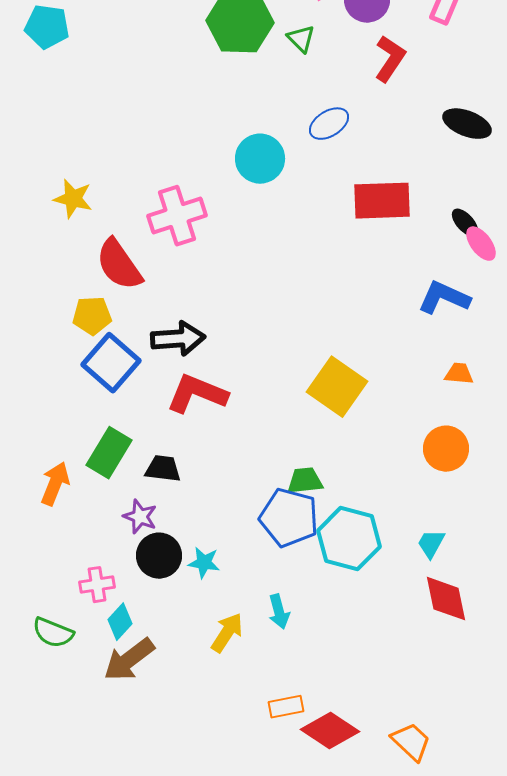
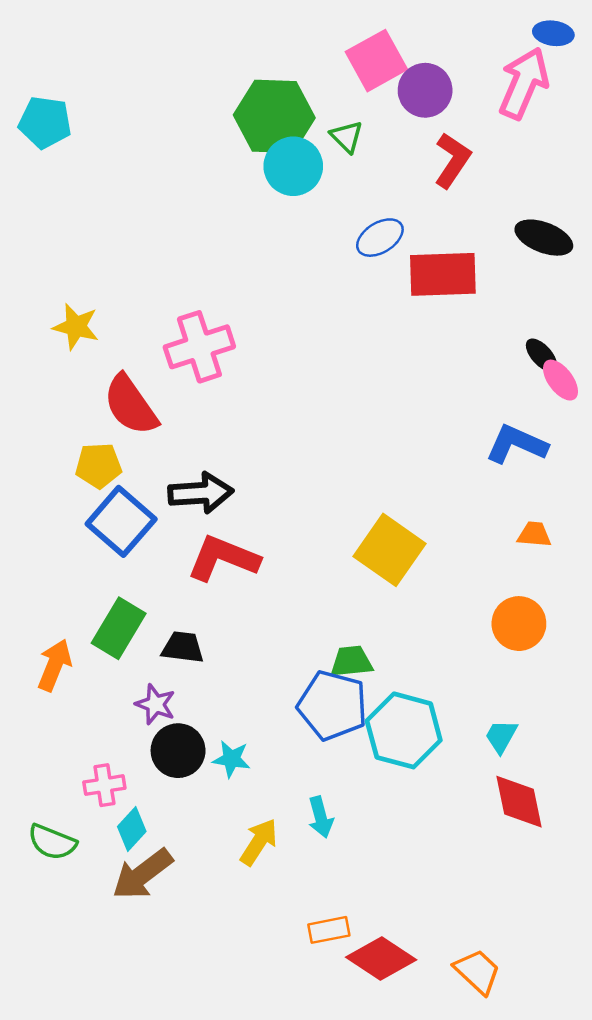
cyan circle: (260, 159) -> (293, 166), moved
red rectangle: (382, 201) -> (443, 274), moved

